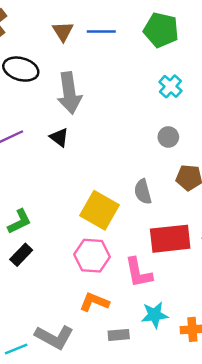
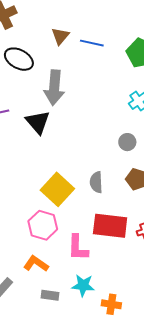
black triangle: (59, 137) -> (38, 122), size x1.5

